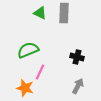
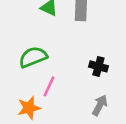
orange star: (25, 88) -> (29, 108), turned -30

